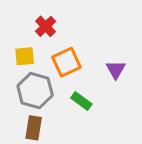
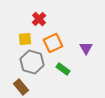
brown rectangle: (34, 128) -> (21, 87), moved, turned -49

